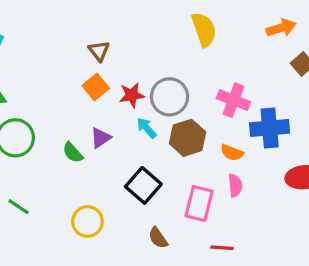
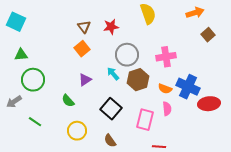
red star: (132, 95) -> (111, 27), moved
pink cross: (233, 100) -> (166, 57), turned -30
blue cross: (270, 128) -> (188, 87), moved, turned 30
green semicircle: (73, 153) -> (68, 101), moved
brown semicircle: (158, 238) -> (110, 141), moved

